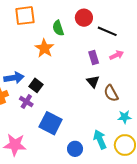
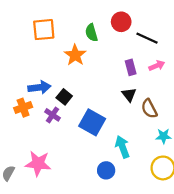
orange square: (25, 16) -> (44, 30), moved
blue square: (51, 123) -> (92, 122), moved
cyan arrow: (100, 139) -> (122, 147), moved

